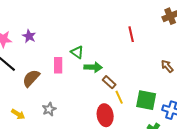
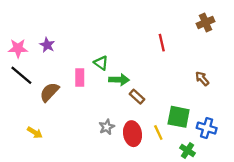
yellow line: (119, 97) -> (158, 133), moved
gray star: (49, 109) -> (107, 127), moved

